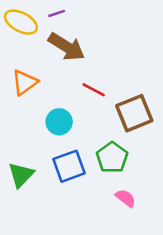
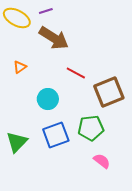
orange triangle: (25, 82) -> (20, 67), size x0.6
green pentagon: (112, 158) -> (91, 128), turned 30

